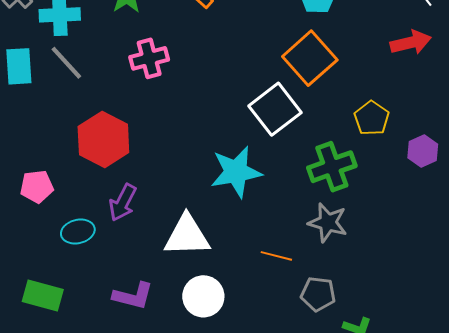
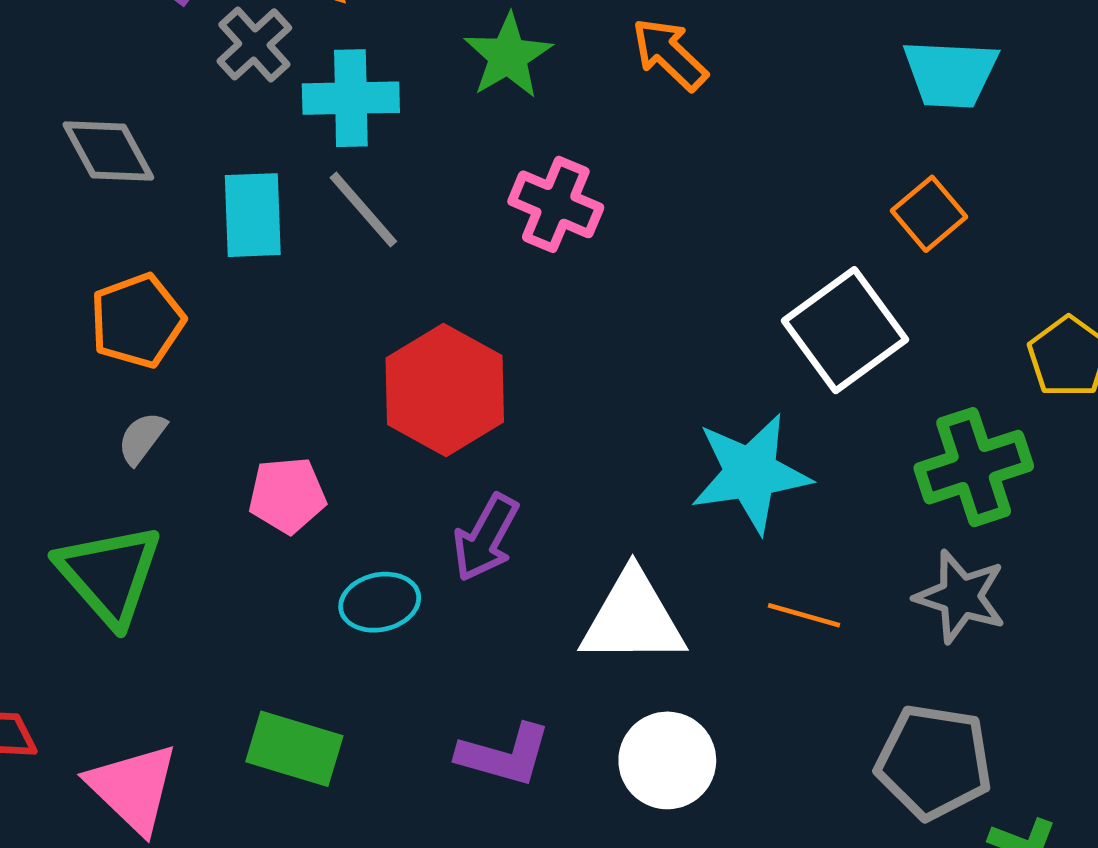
pink cross: (149, 58) -> (556, 204), turned 36
orange square: (310, 58) -> (929, 214), size x0.6
orange line: (276, 256) -> (804, 615), moved
gray pentagon: (318, 294) -> (934, 762), size x1.4

